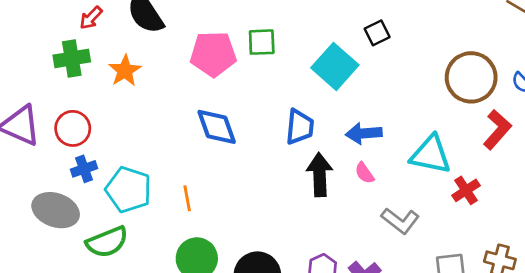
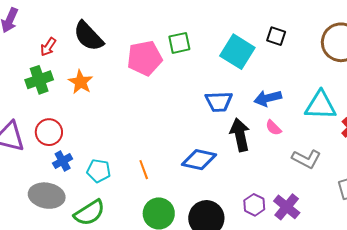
black square: (377, 33) -> (276, 36), moved, turned -36
blue diamond: (217, 127) -> (199, 160), moved, turned -48
blue trapezoid: (300, 127) -> (219, 102), turned 92
cyan pentagon: (128, 190) -> (99, 171), size x0.7

